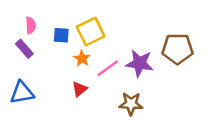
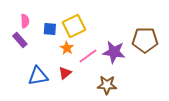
blue triangle: (22, 93) -> (38, 76), moved

